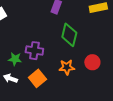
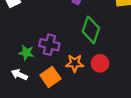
red circle: (92, 62) -> (100, 63), moved
orange star: (67, 67) -> (75, 63), moved

